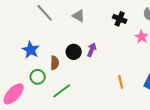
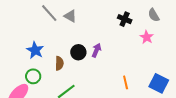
gray triangle: (79, 16) -> (70, 16), moved
green circle: (38, 77) -> (33, 76), moved

